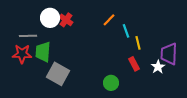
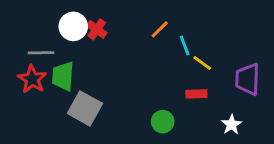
yellow line: (138, 43) -> (202, 63), turned -40
red star: (22, 54) -> (32, 79), turned 30
red rectangle: (134, 64) -> (196, 94), turned -64
white star: (158, 67) -> (232, 125), moved

